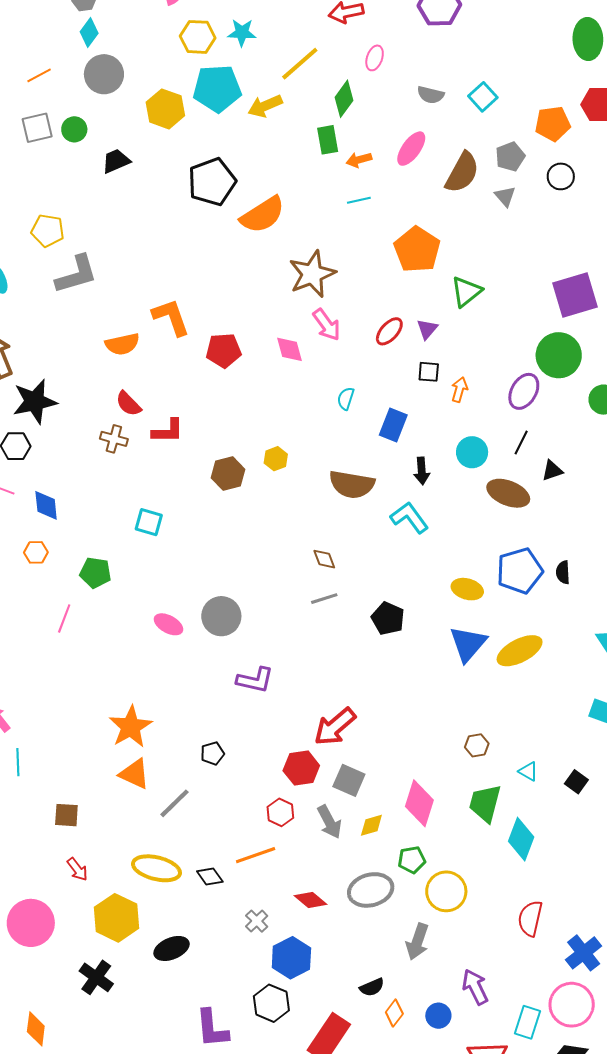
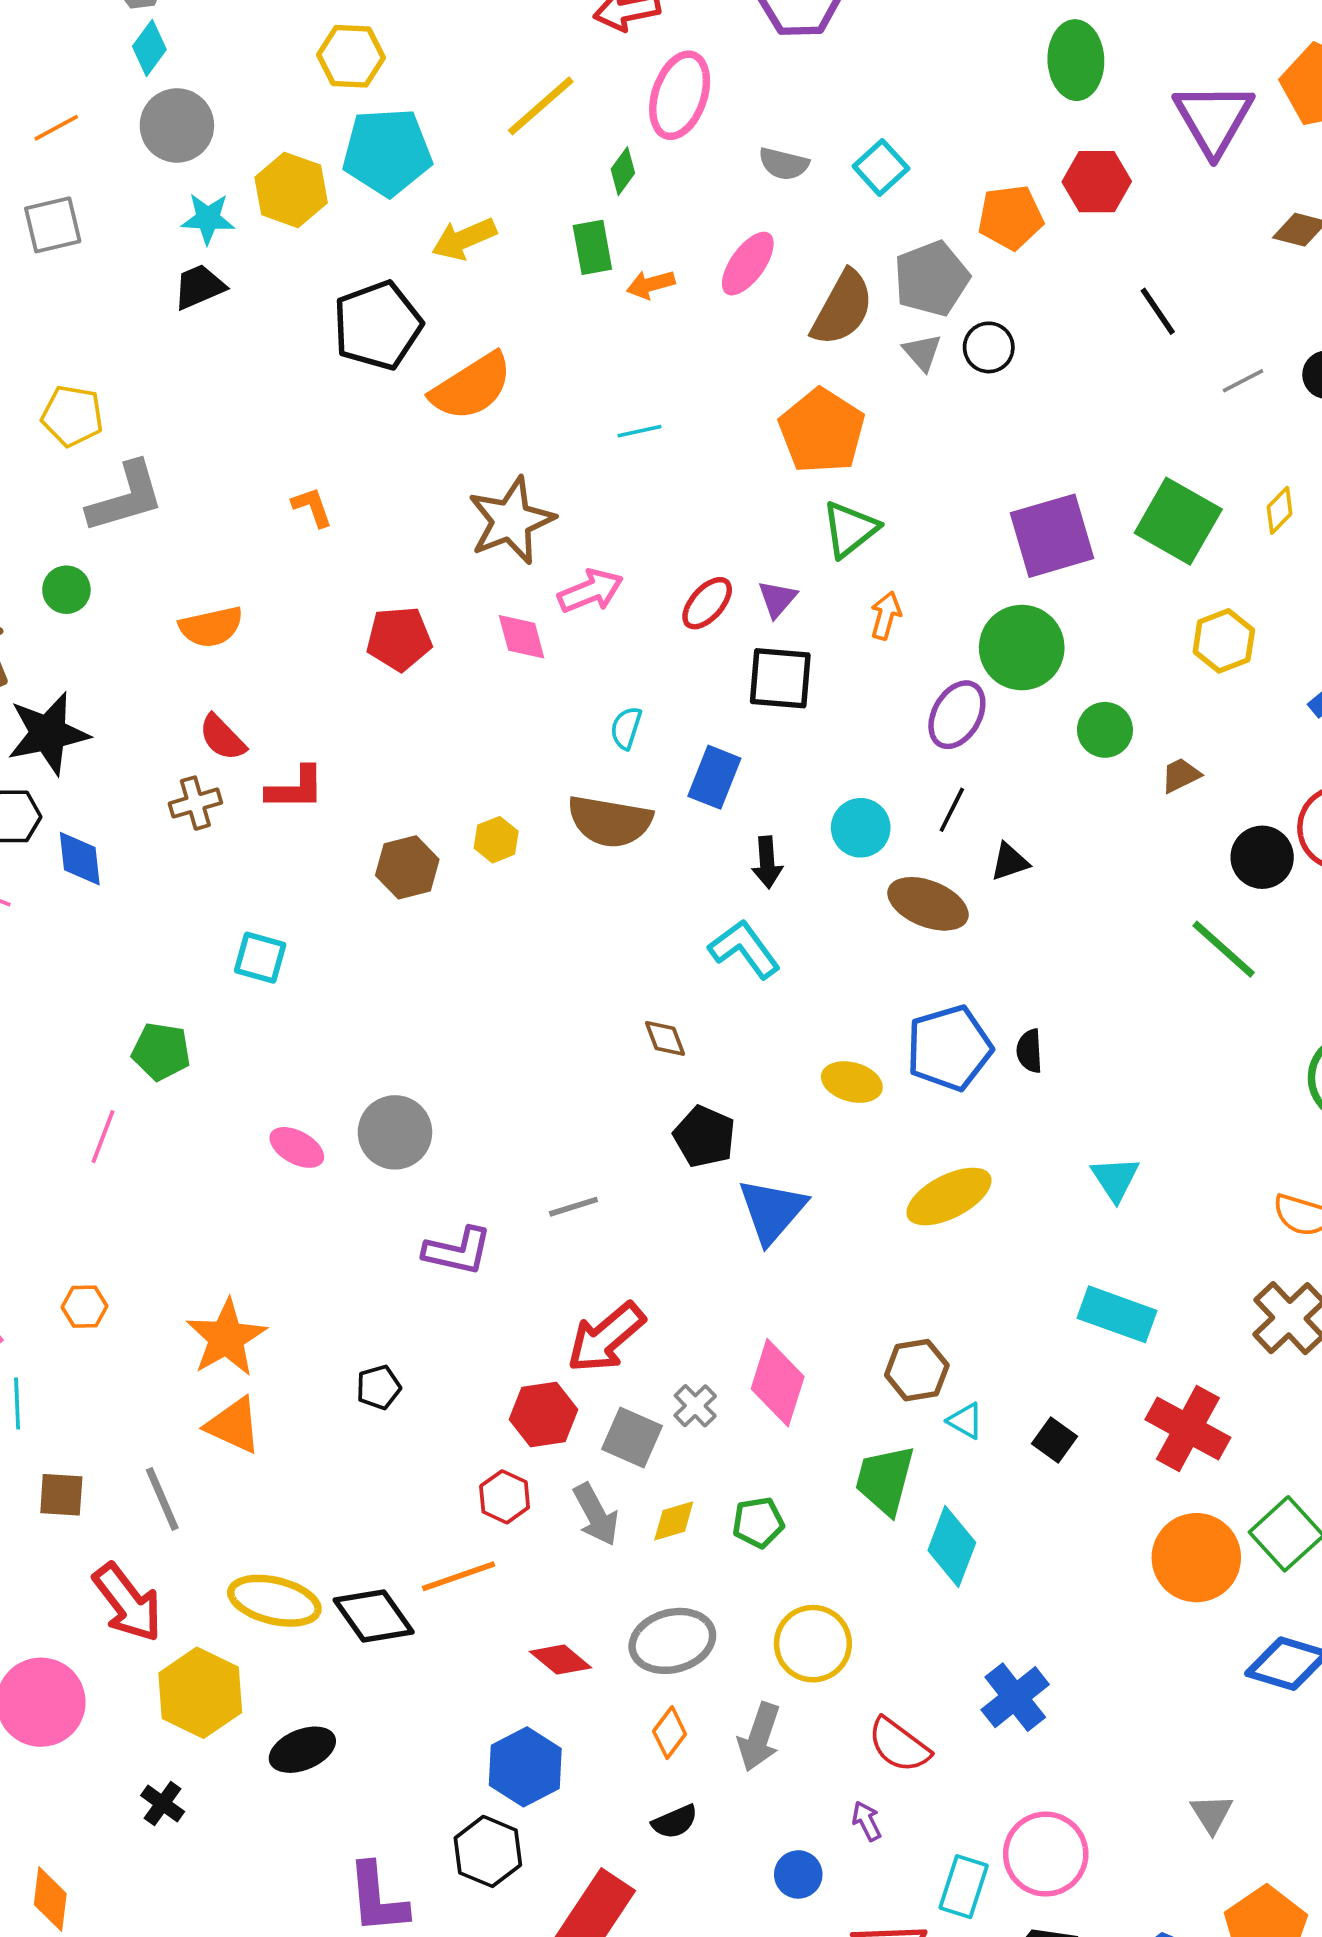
cyan star: (242, 33) -> (208, 219), moved
pink ellipse: (375, 58) -> (680, 95), size x1.8
green diamond: (344, 99) -> (623, 171), size x0.7
yellow arrow: (265, 106) -> (464, 239), moved
green circle: (74, 129) -> (66, 590), moved
gray pentagon: (510, 157) -> (932, 279), size x1.4
black circle: (561, 176) -> (989, 347), moved
cyan line: (359, 200) -> (639, 431), moved
orange pentagon: (417, 250) -> (822, 431), moved
brown star: (312, 274) -> (511, 521), moved
orange L-shape: (171, 317) -> (312, 507), moved, size x0.6
pink arrow: (327, 325) -> (591, 591), turned -76
black square: (429, 372) -> (780, 678), size x1.6
orange arrow: (459, 390) -> (886, 615), moved
brown cross: (114, 439) -> (195, 803), turned -32
brown semicircle: (352, 484) -> (610, 821), moved
blue diamond: (46, 505) -> (80, 859), moved
orange hexagon: (36, 552) -> (85, 1307), moved
brown diamond: (324, 559) -> (665, 1038), moved
gray line: (324, 599) -> (573, 1207), moved
blue triangle: (468, 644) -> (772, 1211), moved
brown hexagon: (477, 745) -> (917, 1370), moved, size x1.4
gray line: (175, 803) -> (162, 1499), moved, turned -69
pink diamond: (419, 803) -> (778, 1383), moved
brown square: (66, 815) -> (61, 1495), moved
green pentagon: (412, 860) -> (758, 1522), moved
red arrow: (77, 869) -> (128, 1603), size x1.8
black diamond: (210, 876) -> (374, 1616), size x1.6
red semicircle: (530, 918) -> (899, 1745), moved, turned -66
gray cross: (257, 921) -> (695, 1406), moved
blue cross: (584, 953) -> (1015, 1697), moved
black cross: (96, 977) -> (163, 1803), size x0.7
purple arrow: (475, 987) -> (867, 1821), size x0.6
orange diamond: (394, 1013) -> (670, 1733), moved

